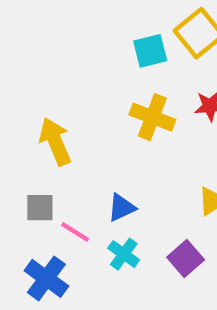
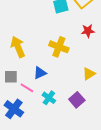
yellow cross: (152, 117) -> (59, 47), moved
blue triangle: (122, 208) -> (40, 73), moved

